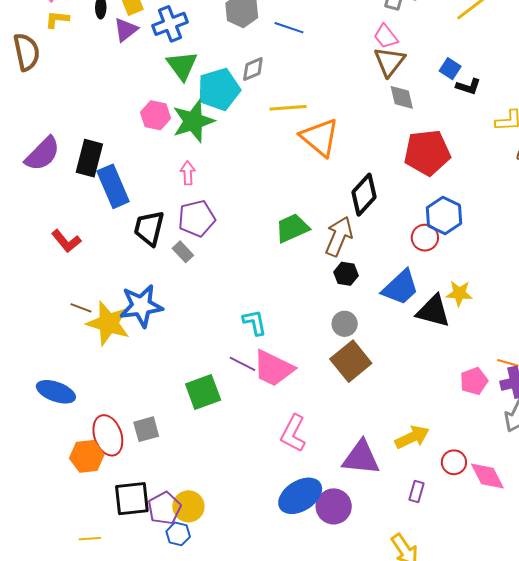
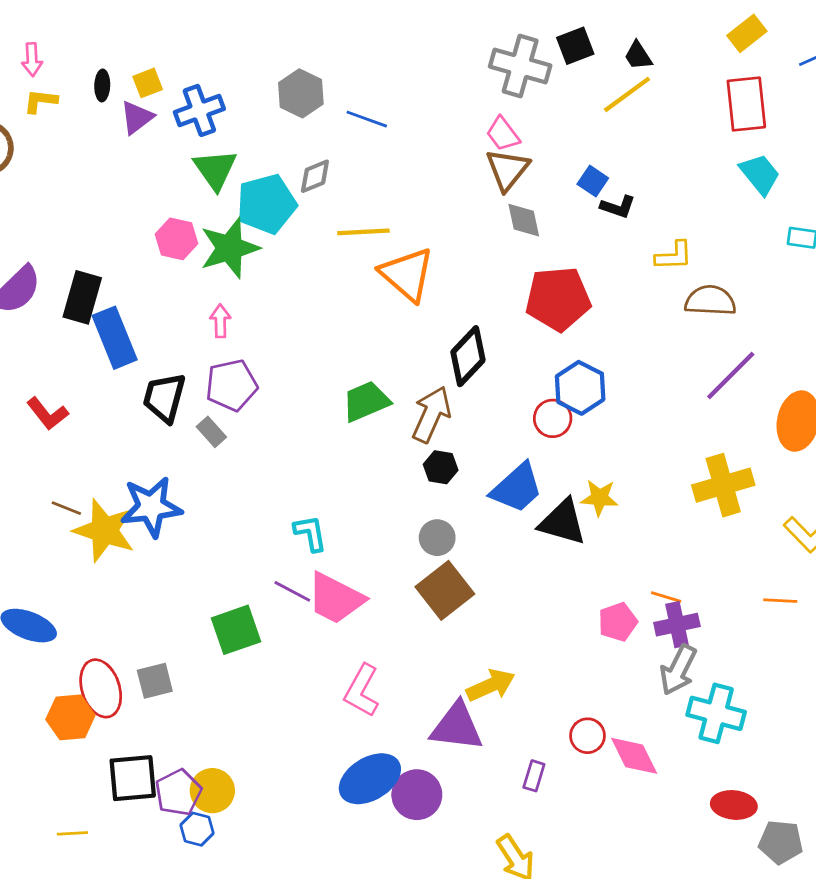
yellow arrow: (412, 437) -> (491, 685), moved

